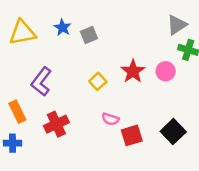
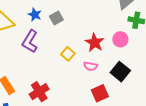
purple L-shape: (41, 82) -> (30, 41), moved
pink semicircle: (110, 119) -> (90, 66), moved
black square: (173, 132) -> (120, 72), moved

